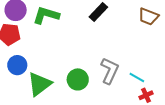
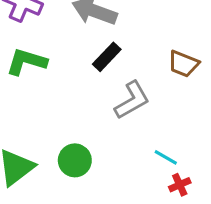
gray L-shape: (110, 71) -> (132, 100), moved, turned 36

